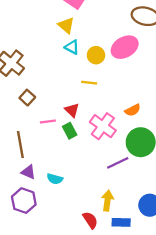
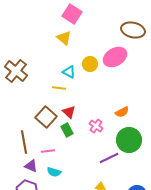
cyan triangle: (72, 47) -> (69, 72), moved
yellow line: (89, 83) -> (59, 88), moved
brown square: (27, 98) -> (46, 117), moved, size x1.5
pink line: (48, 122) -> (48, 151), moved
pink cross: (103, 126) -> (96, 126), size x0.6

